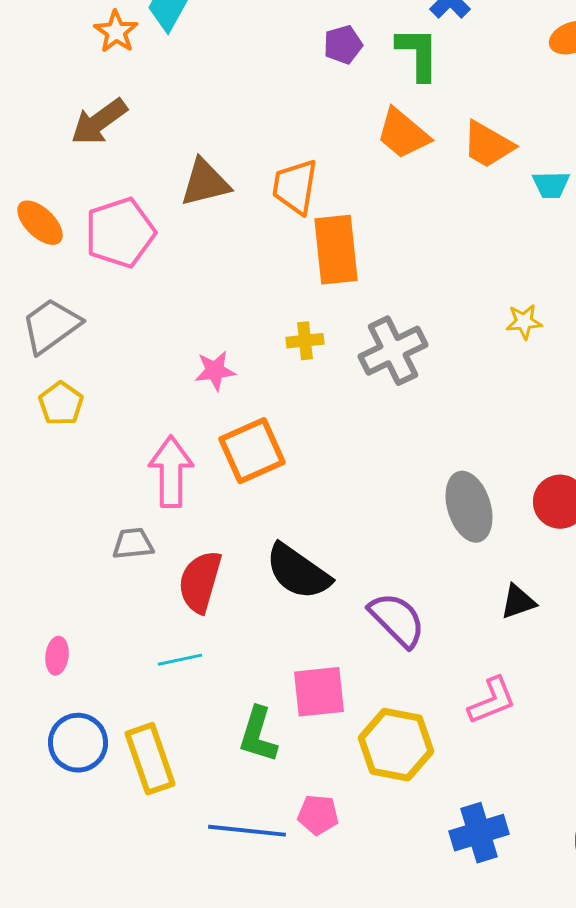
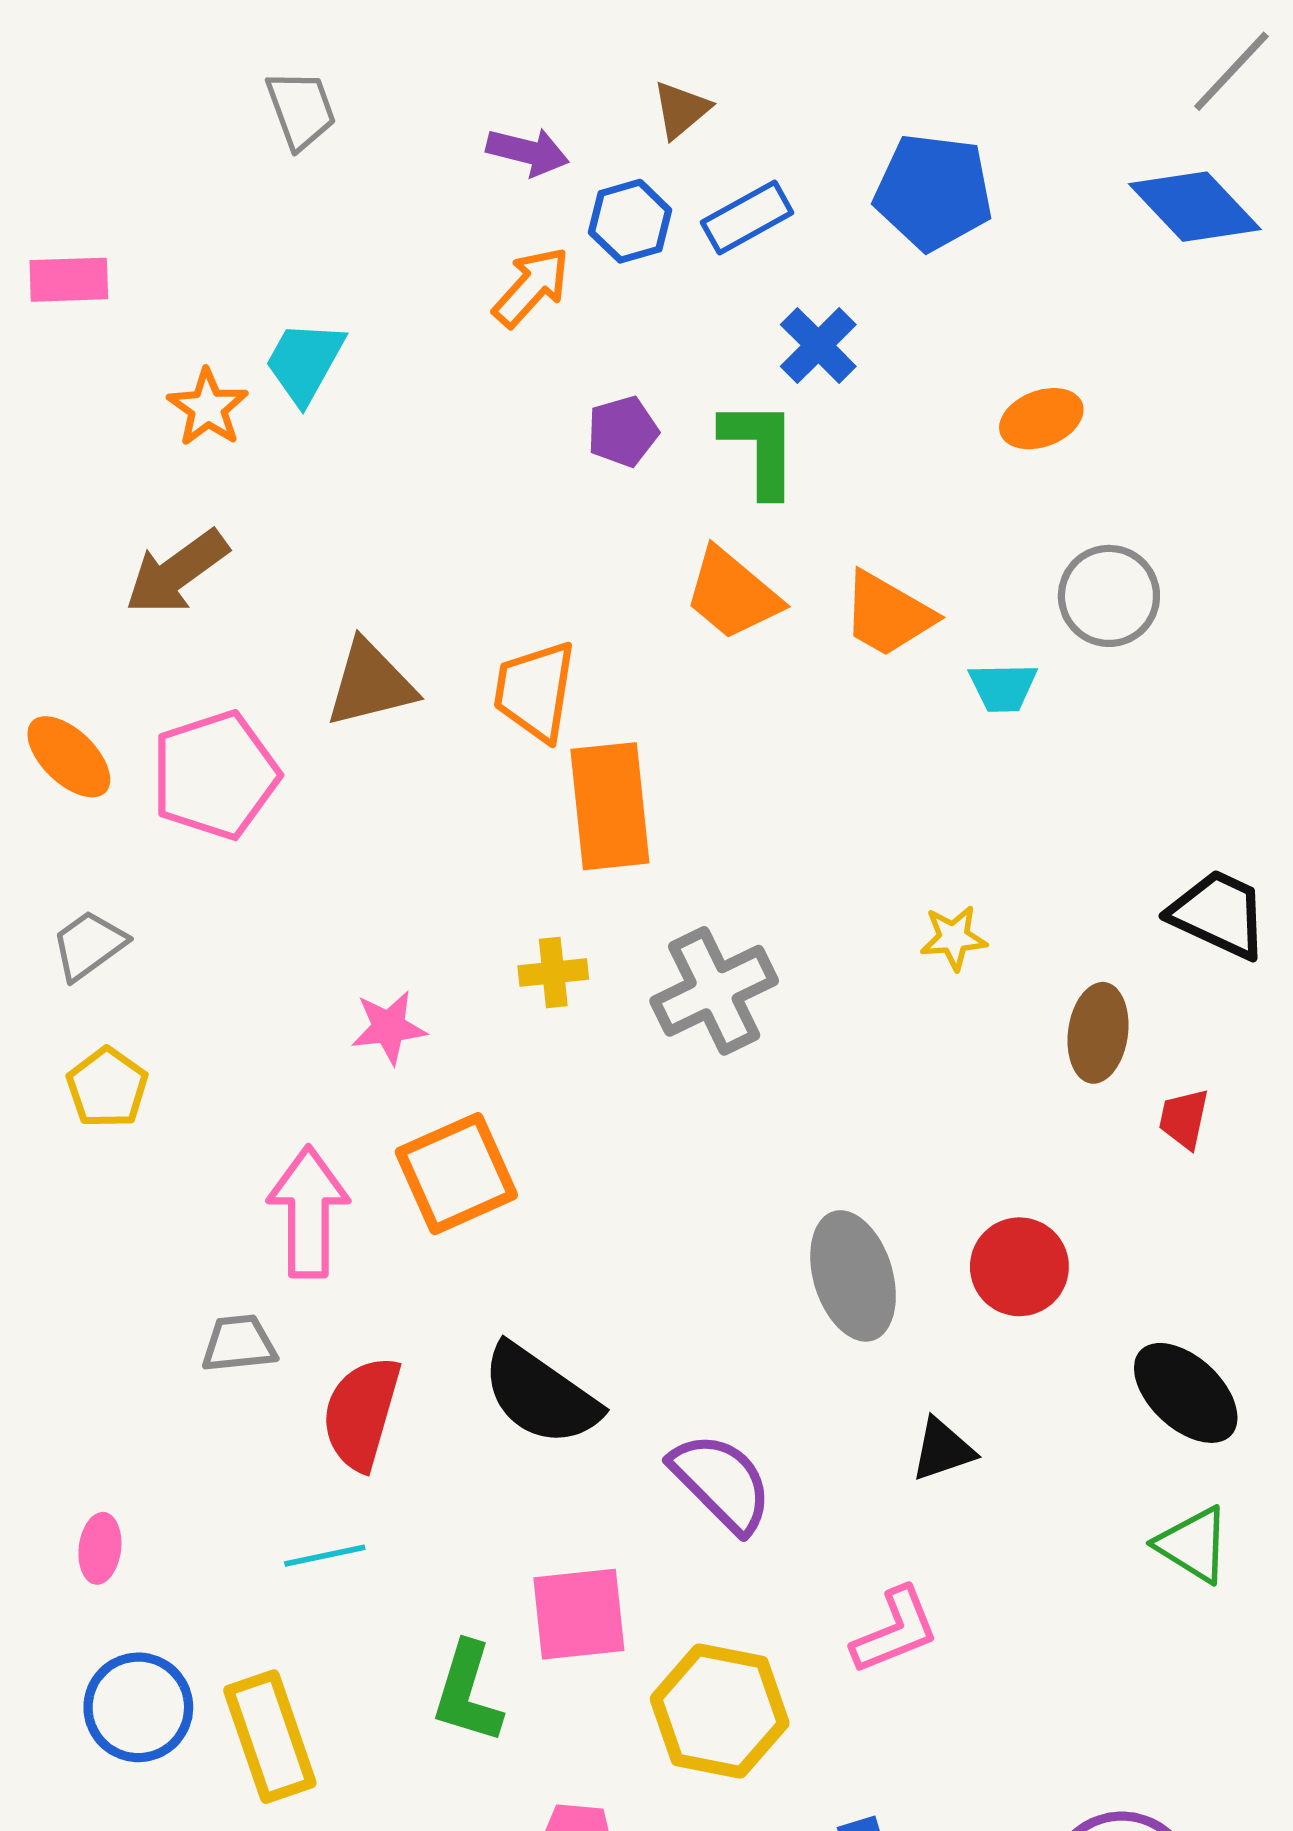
gray trapezoid: (51, 326) -> (89, 945), size x0.7

